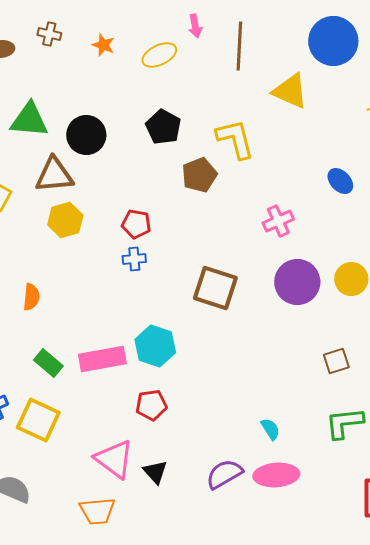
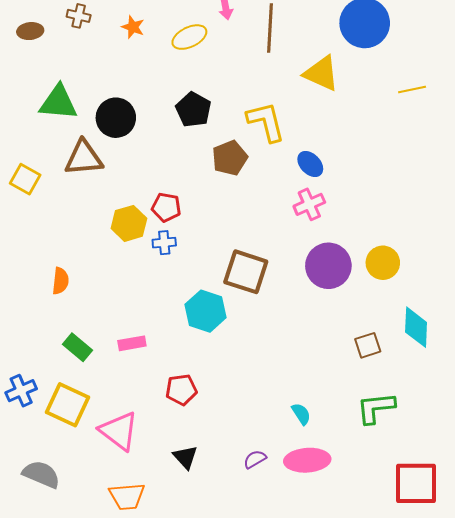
blue ellipse: (340, 181) -> (310, 164), moved
yellow hexagon: (65, 220) -> (129, 223), moved
cyan hexagon: (155, 346) -> (206, 311), moved
pink rectangle: (102, 359) -> (132, 343), size x0.6
pink triangle: (114, 459) -> (119, 431), moved
purple semicircle: (224, 474) -> (255, 459), size x0.6

